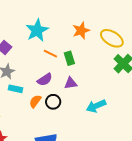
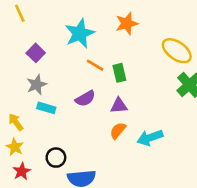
orange star: (81, 31) -> (127, 24), moved
orange semicircle: (35, 101) -> (118, 131), moved
black circle: (53, 102) -> (56, 158), moved

